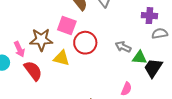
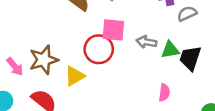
pink square: (67, 26) -> (113, 30), moved
pink arrow: (19, 49) -> (15, 67), moved
yellow triangle: (62, 58) -> (75, 76), turned -30

